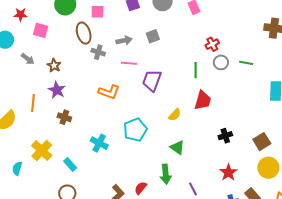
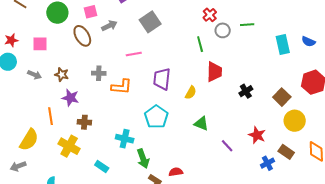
red star: (21, 15) -> (11, 40), moved
gray square: (153, 36) -> (150, 22), size x1.5
gray arrow: (124, 40) -> (109, 26), moved
gray cross: (98, 52) -> (99, 73), moved
purple trapezoid: (152, 81) -> (162, 79), moved
black cross: (225, 136) -> (246, 91), moved
yellow cross: (42, 151) -> (69, 146), moved
green arrow: (166, 174) -> (143, 159), moved
red semicircle: (141, 188) -> (176, 172), turned 56
purple line: (193, 189) -> (227, 146), moved

